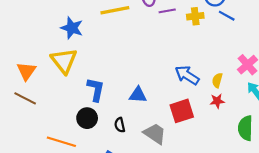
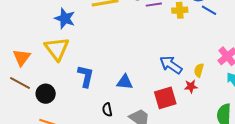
red star: (217, 101) -> (191, 86), moved
black circle: (87, 118) -> (46, 94), moved

